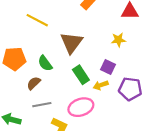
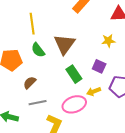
yellow line: (37, 20) -> (32, 24), turned 55
green semicircle: (45, 63) -> (38, 50), moved
yellow arrow: (101, 85) -> (94, 91), moved

